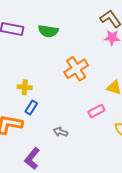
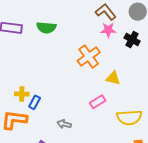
orange cross: (76, 69) -> (89, 57), moved
yellow cross: (25, 87) -> (22, 94), moved

